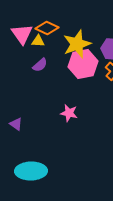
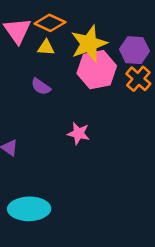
yellow triangle: (38, 41) -> (46, 48), moved
purple semicircle: (40, 65) -> (41, 87), moved, turned 77

